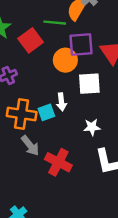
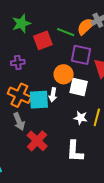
orange circle: (65, 60) -> (64, 74), moved
cyan square: (46, 112) -> (39, 100), size x1.5
white star: (92, 127) -> (80, 118), moved

